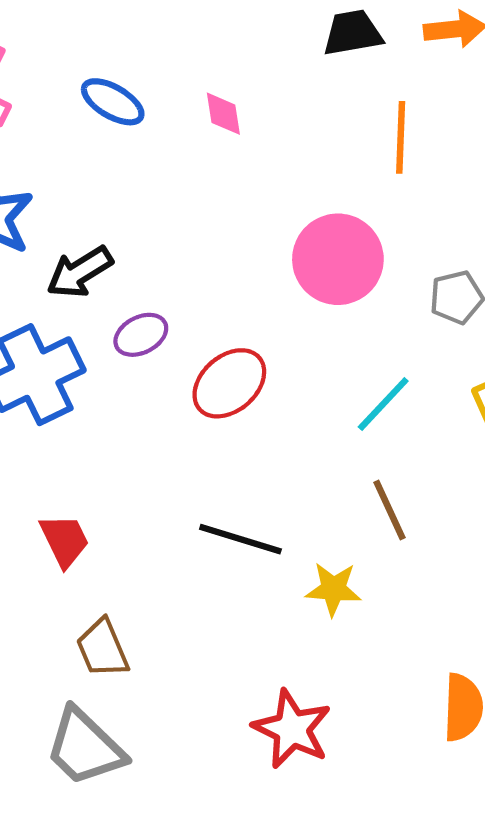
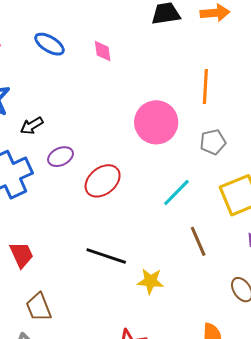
orange line: (401, 137) -> (205, 86), moved
black arrow: (80, 272) -> (32, 126), size x0.7
brown line: (389, 510) -> (198, 241), moved

